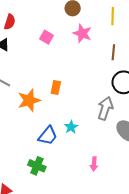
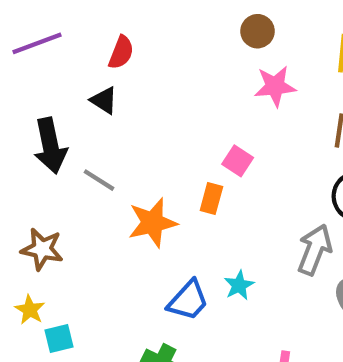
pink star: (82, 33) -> (275, 86), turned -30
pink square: (46, 37) -> (238, 161), moved

